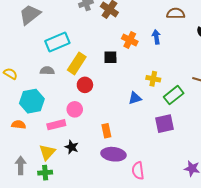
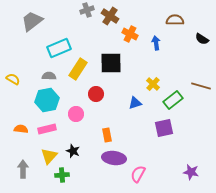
orange cross: (130, 40) -> (130, 34), moved
black square: (110, 57) -> (111, 63), size x1.6
yellow cross: (153, 79) -> (153, 84), turned 32
red circle: (85, 85) -> (96, 94), moved
cyan hexagon: (32, 101) -> (47, 100), moved
pink rectangle: (56, 125) -> (47, 129), moved
pink semicircle: (138, 171) -> (138, 174), turned 36
green cross: (45, 173) -> (62, 175), moved

